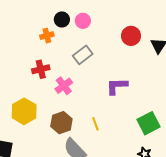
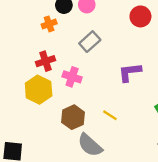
pink cross: (64, 86) -> (72, 77), turned -30
yellow hexagon: (24, 111) -> (39, 90), moved
yellow line: (95, 124) -> (110, 115), turned -32

